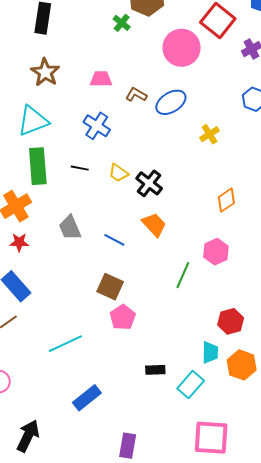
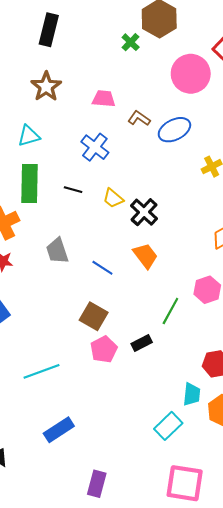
cyan triangle: (33, 121) -> (29, 136), size x0.7
black rectangle: (155, 370) -> (142, 343), moved, turned -30

